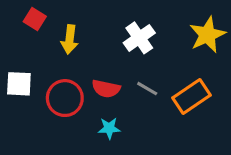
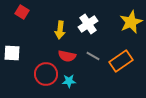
yellow arrow: (70, 39) -> (60, 30), moved
red circle: (65, 98) -> (46, 74), moved

